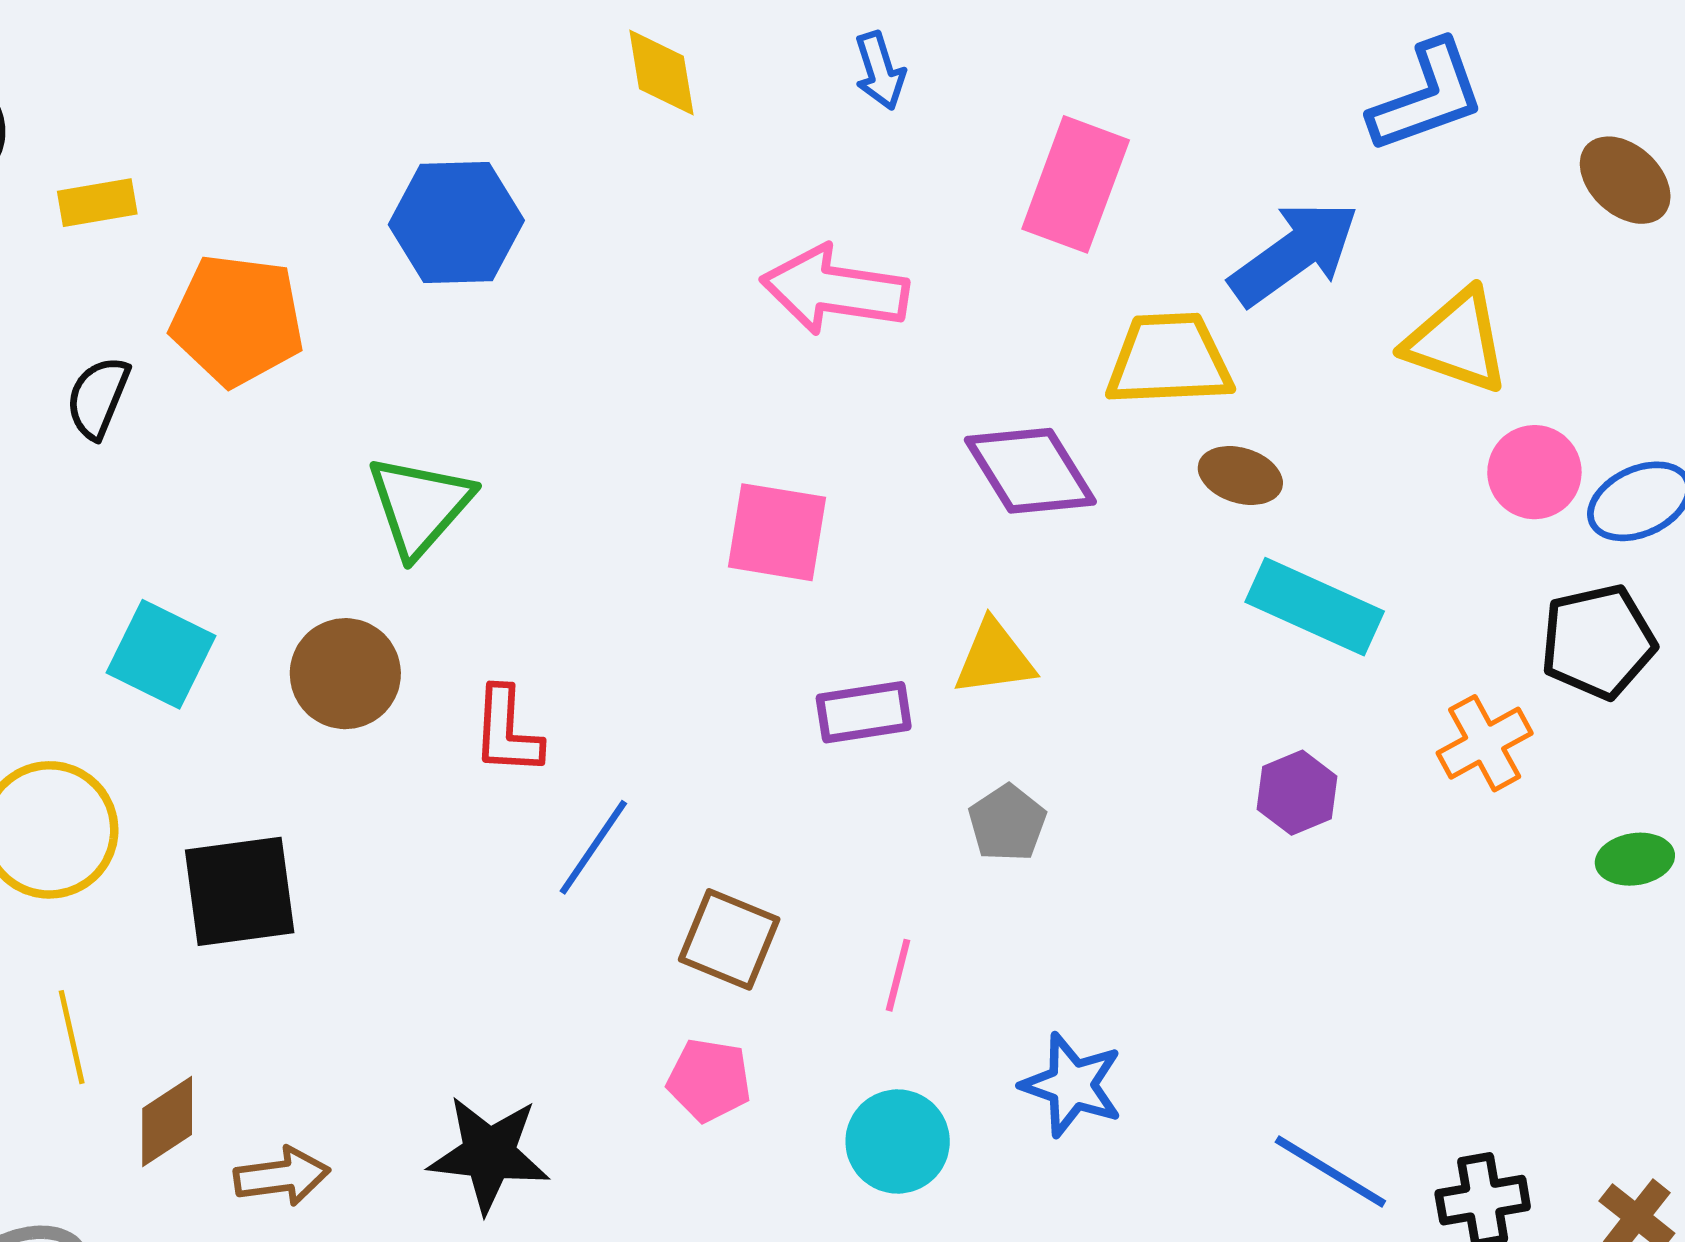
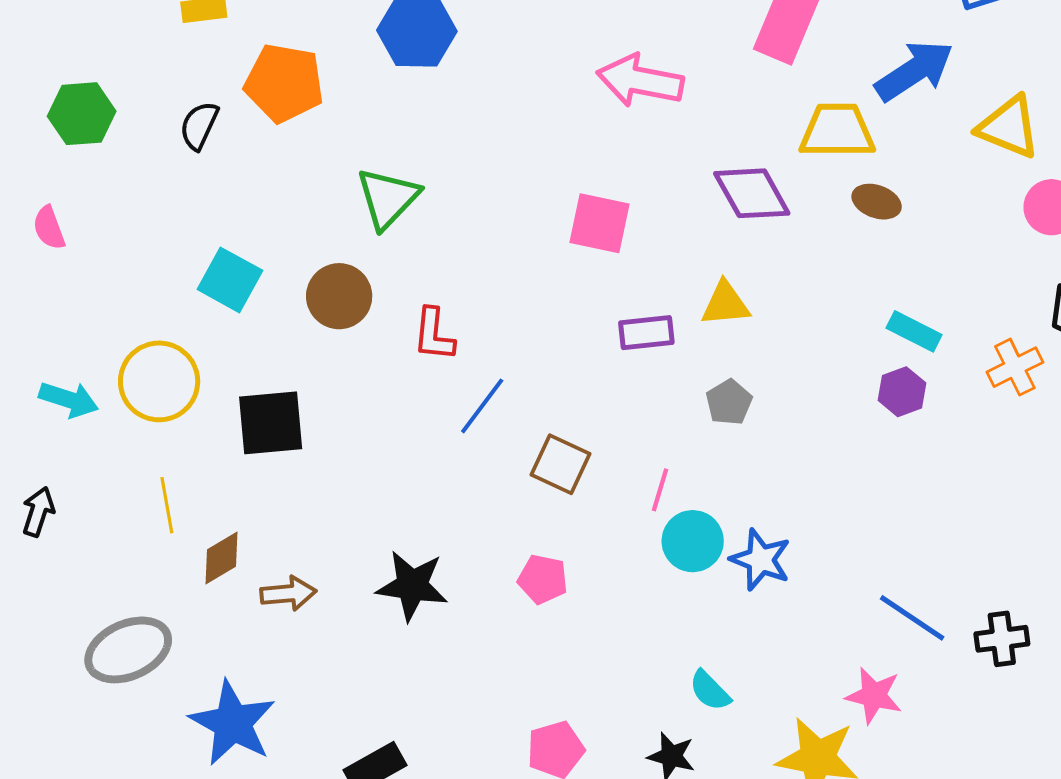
cyan rectangle: (1315, 607) -> (914, 331), moved, size x0.7
pink pentagon: (709, 1080) -> (543, 579), moved
cyan circle: (898, 1141) -> (693, 541), moved

